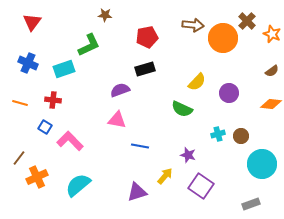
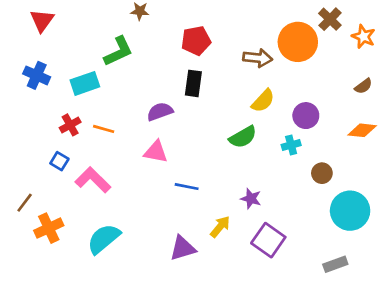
brown arrow: (193, 25) -> (258, 58), moved
black rectangle: (145, 69) -> (193, 83), turned -66
red cross: (53, 100) -> (70, 125), turned -35
orange line: (20, 103) -> (104, 129), moved
green semicircle: (182, 109) -> (243, 137), turned -55
cyan cross: (218, 134) -> (291, 145), moved

